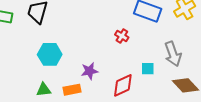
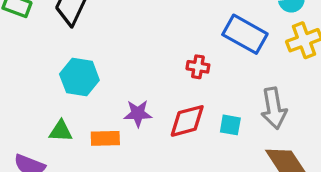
red cross: (122, 36) -> (198, 67), turned -32
red diamond: (123, 85) -> (187, 121), moved

